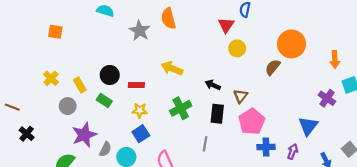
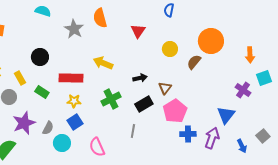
red triangle: (226, 25) -> (138, 31), moved
yellow circle: (237, 48) -> (170, 49), moved
black circle: (110, 75) -> (40, 57), moved
red rectangle: (136, 85) -> (71, 78), size x1.6
black arrow: (213, 85) -> (140, 78), turned 144
black rectangle: (217, 114) -> (144, 104), turned 54
gray semicircle: (105, 149) -> (48, 128), moved
purple arrow: (293, 151) -> (212, 138), size x1.5

